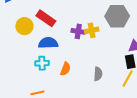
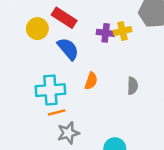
blue semicircle: (48, 43) -> (68, 49), turned 54
cyan cross: (42, 63) -> (50, 90), moved, size x1.6

